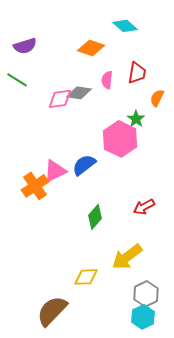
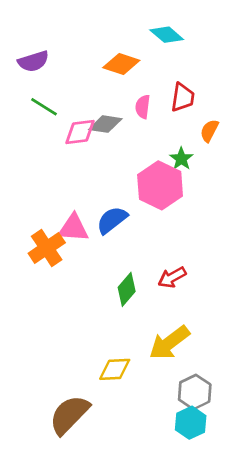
green line: (17, 80) -> (44, 107), moved
pink triangle: (55, 171) -> (73, 228), turned 30
red arrow: (144, 207) -> (172, 277), moved

